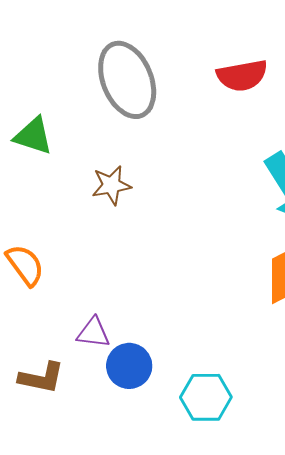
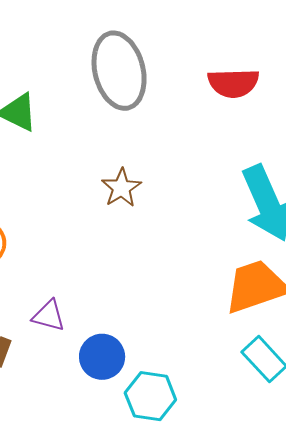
brown star: (111, 185) -> (121, 188), moved, turned -30
blue circle: (129, 366) -> (102, 357), moved

